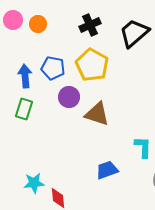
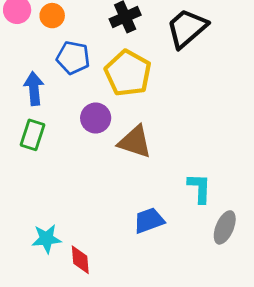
blue pentagon: (53, 68) -> (73, 58), moved

